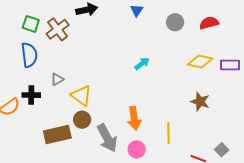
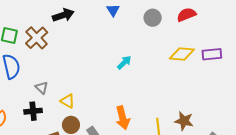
gray triangle: (57, 79) -> (42, 88), turned -40
black cross: (31, 95) -> (33, 111), moved
yellow triangle: (81, 96) -> (68, 101), size x0.7
brown star: (200, 102) -> (184, 121), moved

